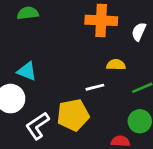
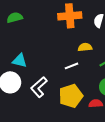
yellow pentagon: (73, 115) -> (71, 96), moved
white L-shape: (37, 126) -> (39, 87), moved

